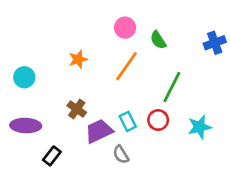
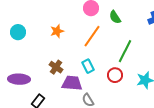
cyan circle: (24, 77) -> (18, 32), moved
cyan rectangle: (128, 121) -> (88, 66), moved
purple trapezoid: (99, 131) -> (72, 83), turned 30

